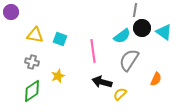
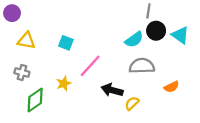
yellow triangle: (35, 35) -> (26, 41), moved
pink line: (93, 51) -> (90, 66), moved, turned 50
gray semicircle: (129, 60) -> (142, 66), turned 55
gray cross: (32, 62) -> (22, 72), moved
orange semicircle: (156, 79) -> (171, 87), turned 40

